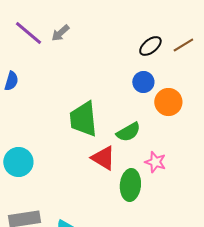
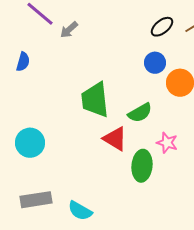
gray arrow: (60, 33) -> (69, 30), moved

